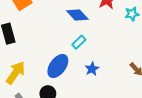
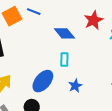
cyan rectangle: (79, 42) -> (64, 59), turned -48

